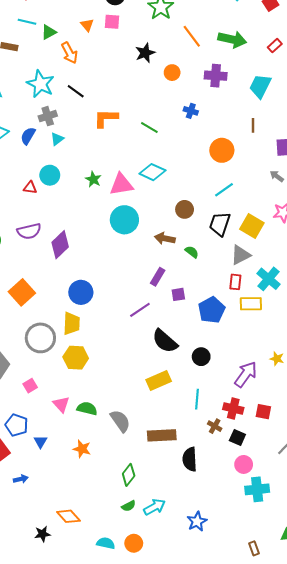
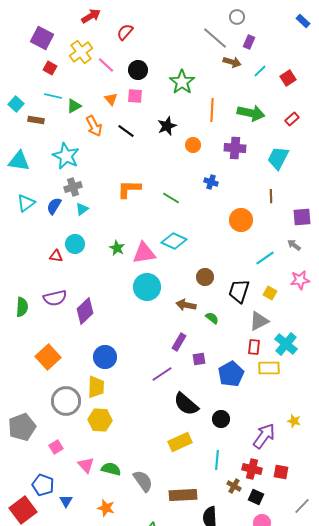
orange line: (192, 36) -> (212, 110), turned 40
black line: (76, 91) -> (126, 131), moved
cyan line: (224, 190) -> (265, 258), moved
yellow square: (252, 226) -> (270, 293), size x0.6

